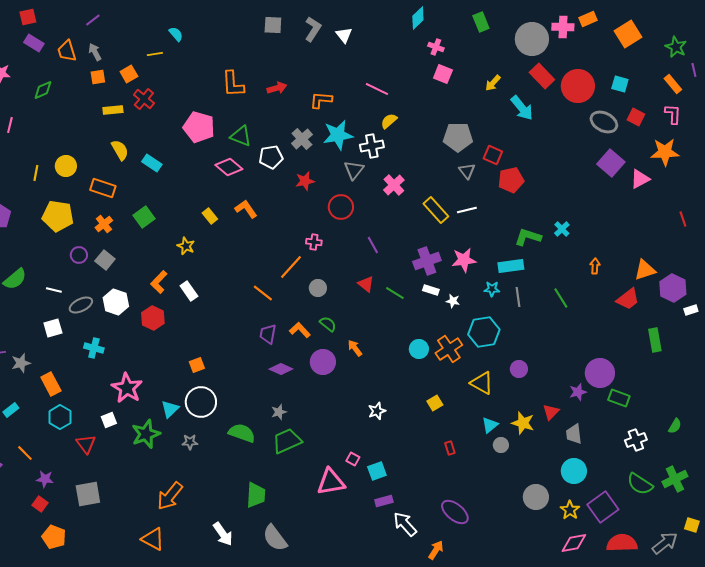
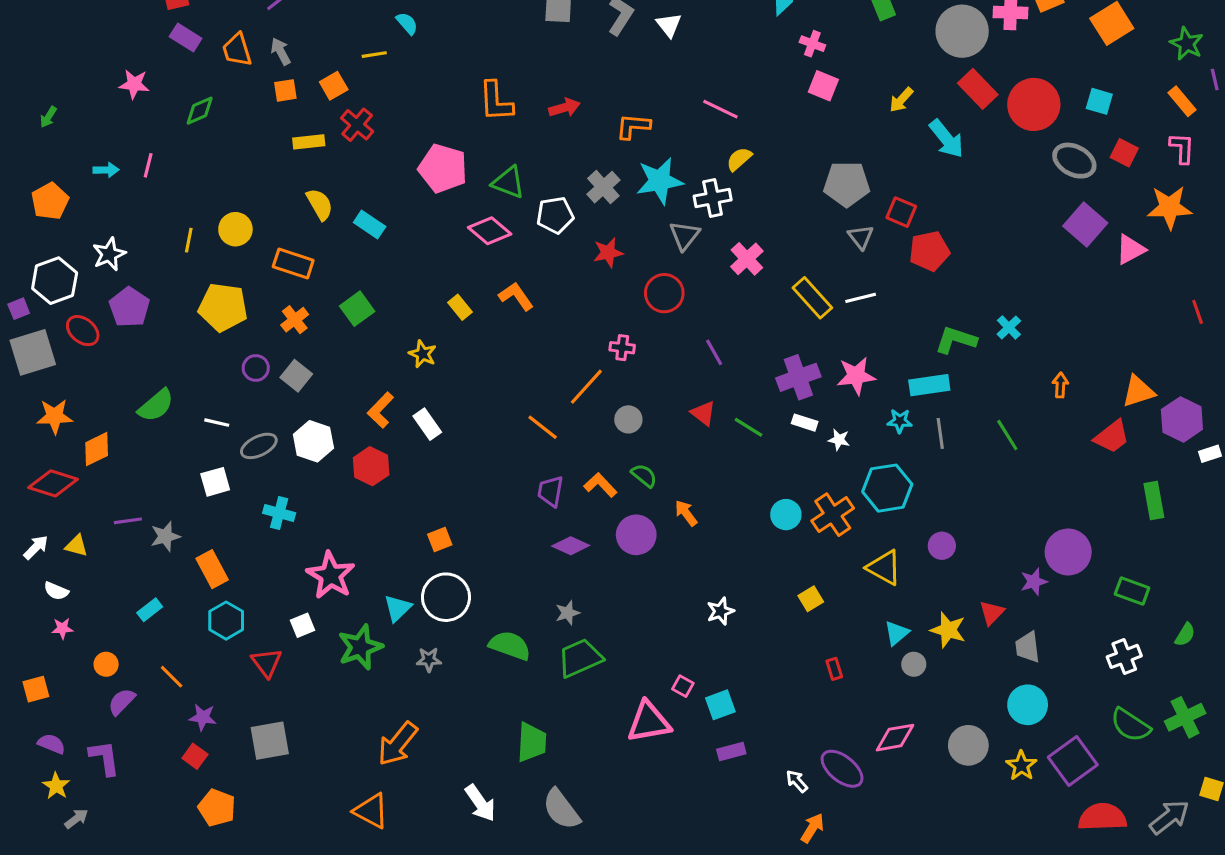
green rectangle: (619, 398) -> (1132, 591), moved
white arrow: (405, 524) -> (797, 781), moved, size x0.6
pink diamond: (574, 543) -> (895, 738), moved

